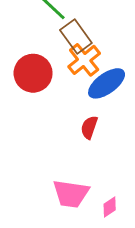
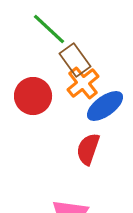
red semicircle: (89, 127) -> (88, 149), size x1.4

